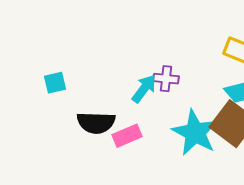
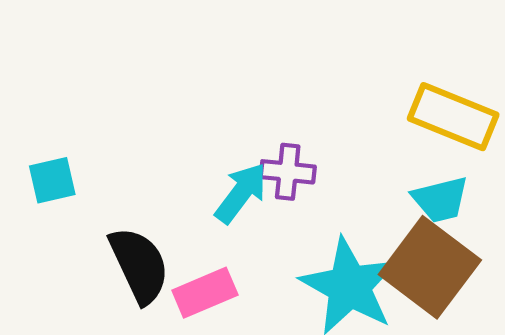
black semicircle: (96, 123) -> (139, 265), turned -117

